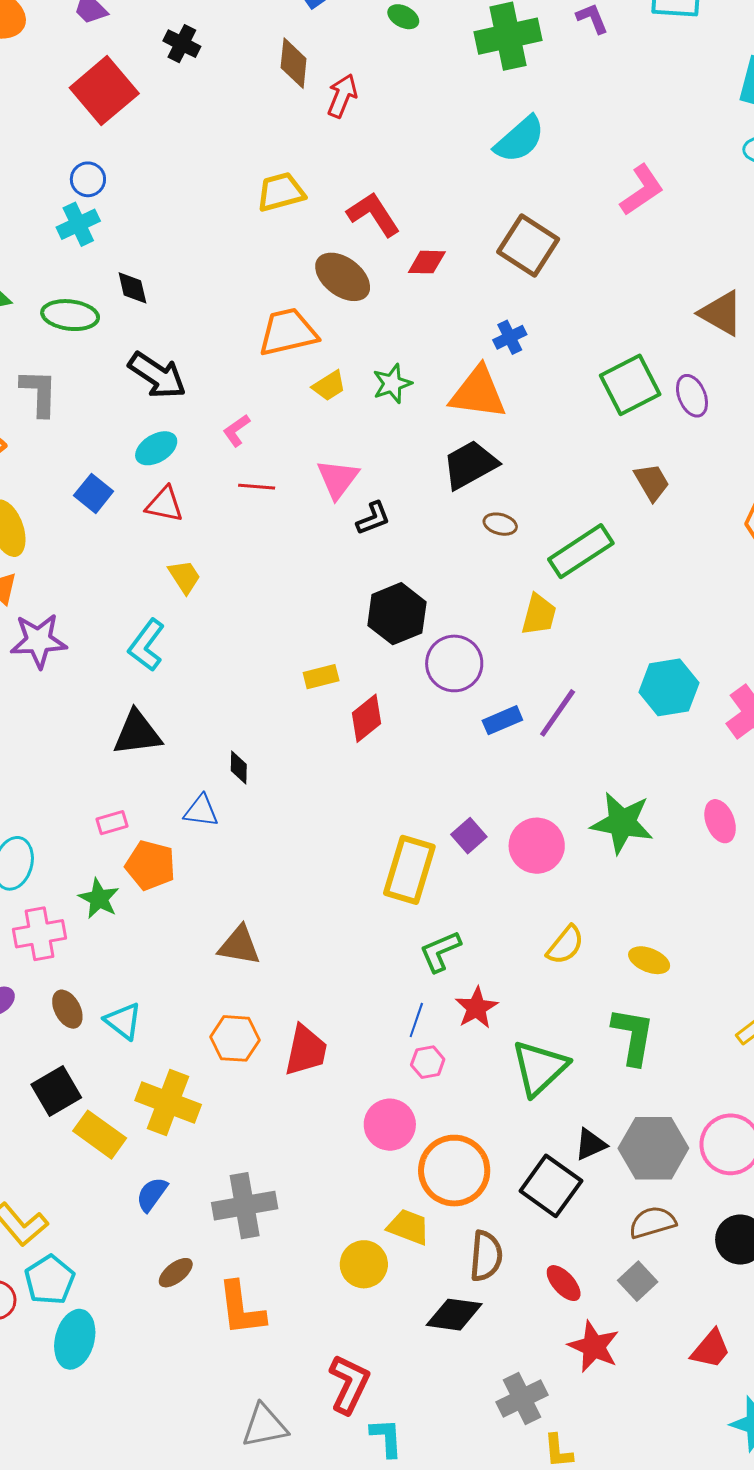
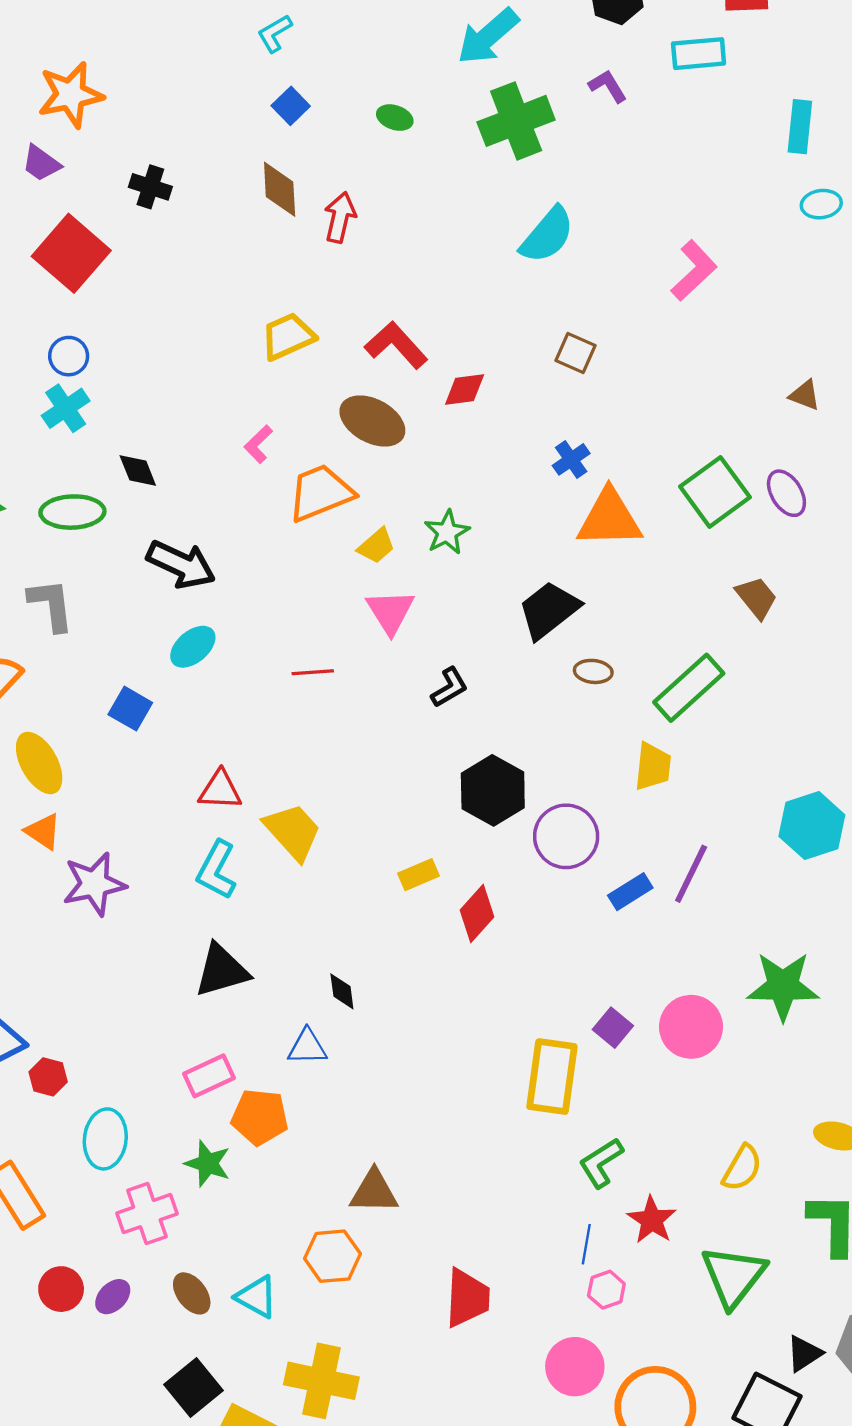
brown square: (528, 245) -> (576, 353), size x0.6
brown triangle: (721, 313) -> (805, 395), size x0.6
orange triangle: (478, 393) -> (609, 518), moved
pink L-shape: (236, 430) -> (258, 444), moved
pink triangle: (338, 479) -> (390, 612), moved
red triangle: (164, 504) -> (220, 790), moved
yellow trapezoid: (184, 577) -> (293, 832), moved, size x1.5
pink rectangle: (112, 823) -> (209, 1076), size x1.4
yellow semicircle: (565, 945) -> (742, 1168), moved
orange hexagon: (235, 1038) -> (332, 1256), moved

